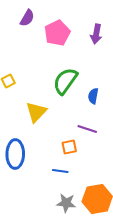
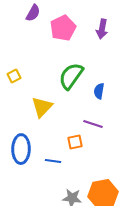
blue line: (60, 171) -> (53, 161), moved

